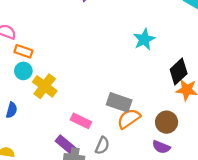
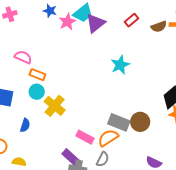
cyan star: (144, 39) -> (120, 65), moved
orange semicircle: (129, 119) -> (108, 138), moved
brown circle: (167, 122) -> (140, 122), moved

